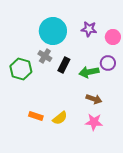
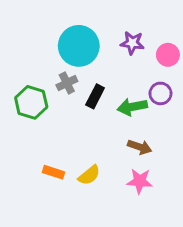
gray cross: (45, 56) -> (67, 83), turned 32

